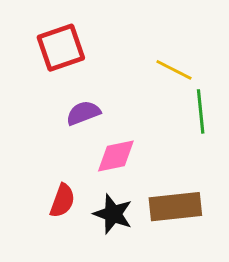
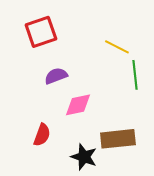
black star: (113, 214) -> (84, 157), moved

